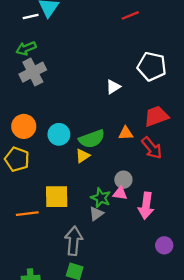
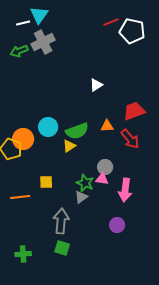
white pentagon: (152, 66) -> (132, 31), moved
gray cross: (33, 72) -> (43, 42), moved
orange circle: (24, 126) -> (23, 139), moved
yellow square: (57, 197) -> (46, 182), size x0.6
purple circle: (164, 245) -> (117, 225), moved

